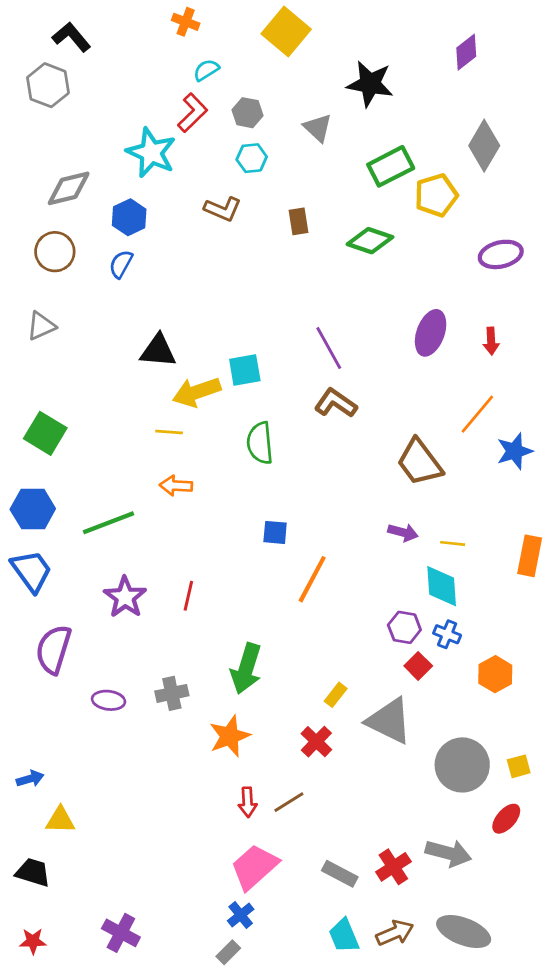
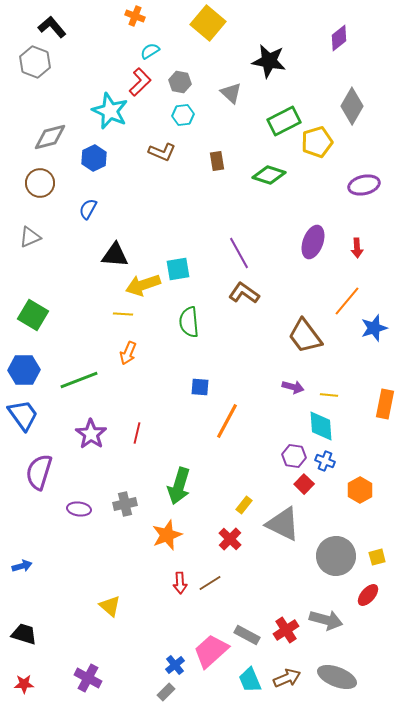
blue semicircle: (121, 264) -> (88, 209), moved
orange arrow: (176, 486) -> (128, 353), turned -70
yellow triangle: (60, 820) -> (110, 606), moved, turned 40
pink trapezoid: (254, 867) -> (211, 651), moved

